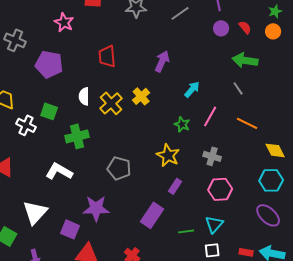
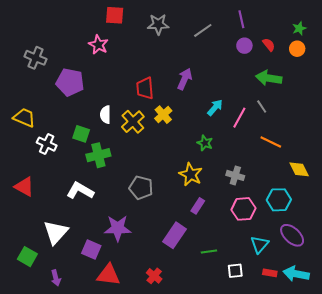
pink star: (64, 22) -> (98, 45), moved
red trapezoid: (107, 56) -> (145, 88), moved
green square: (49, 111) -> (81, 134), moved
pink line: (210, 116) -> (239, 118), moved
cyan hexagon: (271, 180) -> (279, 200), moved
cyan triangle: (214, 224) -> (260, 244), moved

